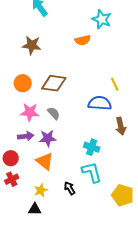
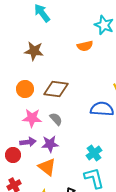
cyan cross: (92, 147) -> (94, 153), turned 35
red circle: (11, 158) -> (13, 155), moved

